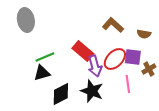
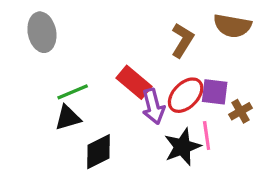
brown L-shape: (113, 25) -> (182, 40), turned 80
brown semicircle: (144, 34) -> (232, 26), moved, size x1.6
black star: (92, 91) -> (182, 147), moved, turned 30

